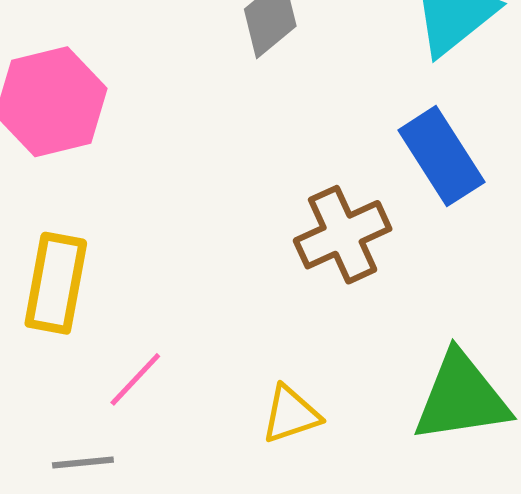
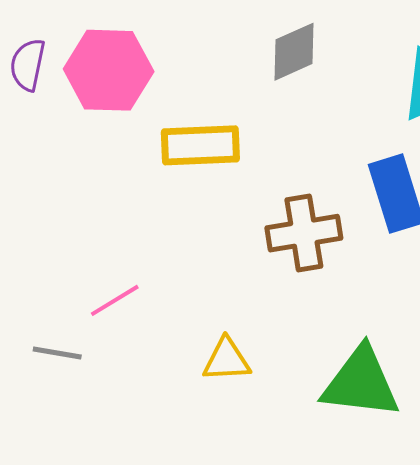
yellow rectangle: (56, 283) -> (200, 145), moved, turned 62

